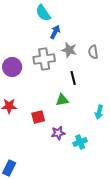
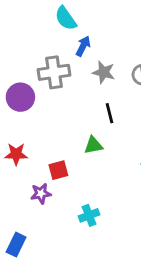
gray cross: (44, 59) -> (54, 72), moved
purple star: (58, 133) -> (41, 193), moved
cyan cross: (80, 142) -> (89, 215), moved

